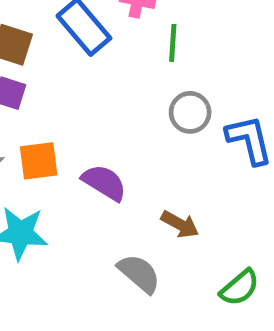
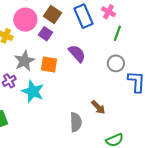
purple semicircle: (104, 183) -> (77, 54), moved
gray semicircle: (139, 274) -> (76, 122), turned 30

